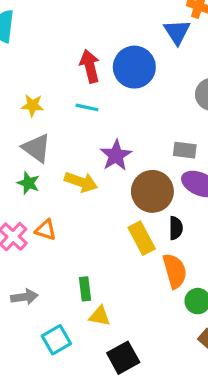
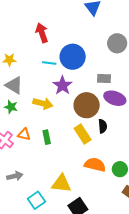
blue circle: (134, 67) -> (73, 57), moved
cyan line: (87, 107) -> (49, 63), moved
orange semicircle: (175, 271) -> (95, 165), moved, turned -55
green rectangle: (85, 289) -> (47, 137), moved
yellow triangle: (100, 316) -> (61, 184), size x1.5

